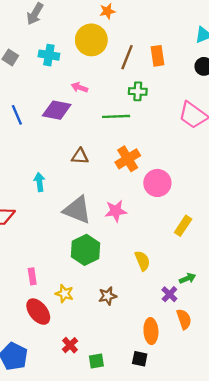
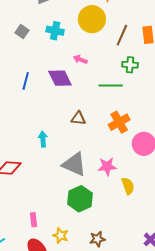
purple diamond: (57, 110) -> (60, 78), turned 50
blue line: (17, 115) -> (26, 81), turned 36
yellow semicircle: (142, 261) -> (128, 186), moved

